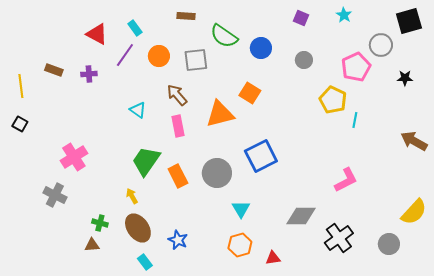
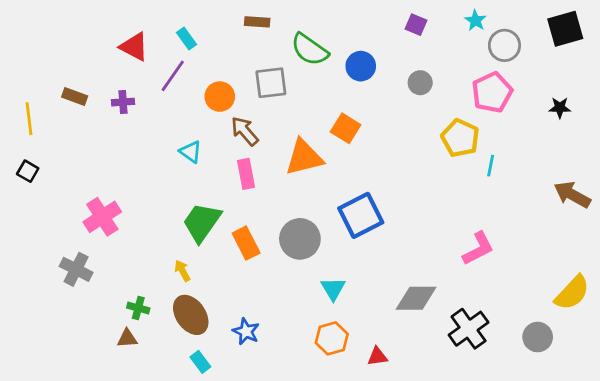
gray circle: (381, 45) -> (504, 45), moved
orange circle: (159, 56) -> (220, 97), moved

